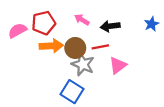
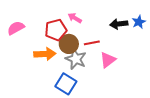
red pentagon: (44, 23) -> (56, 30), moved
black arrow: (110, 26) -> (119, 24), moved
orange arrow: (51, 46) -> (45, 54), moved

